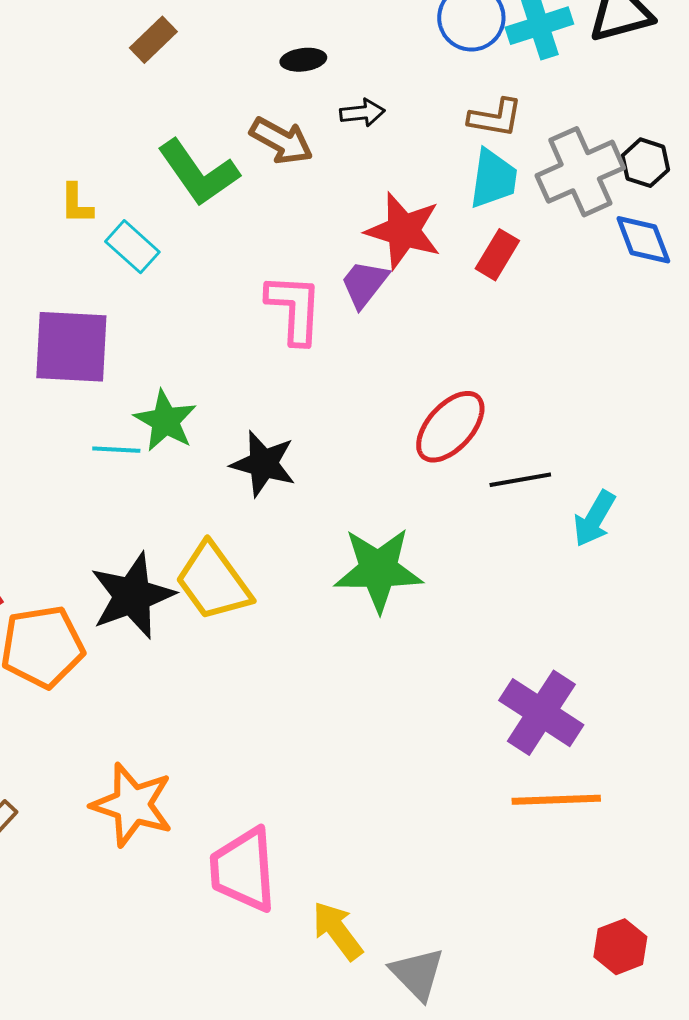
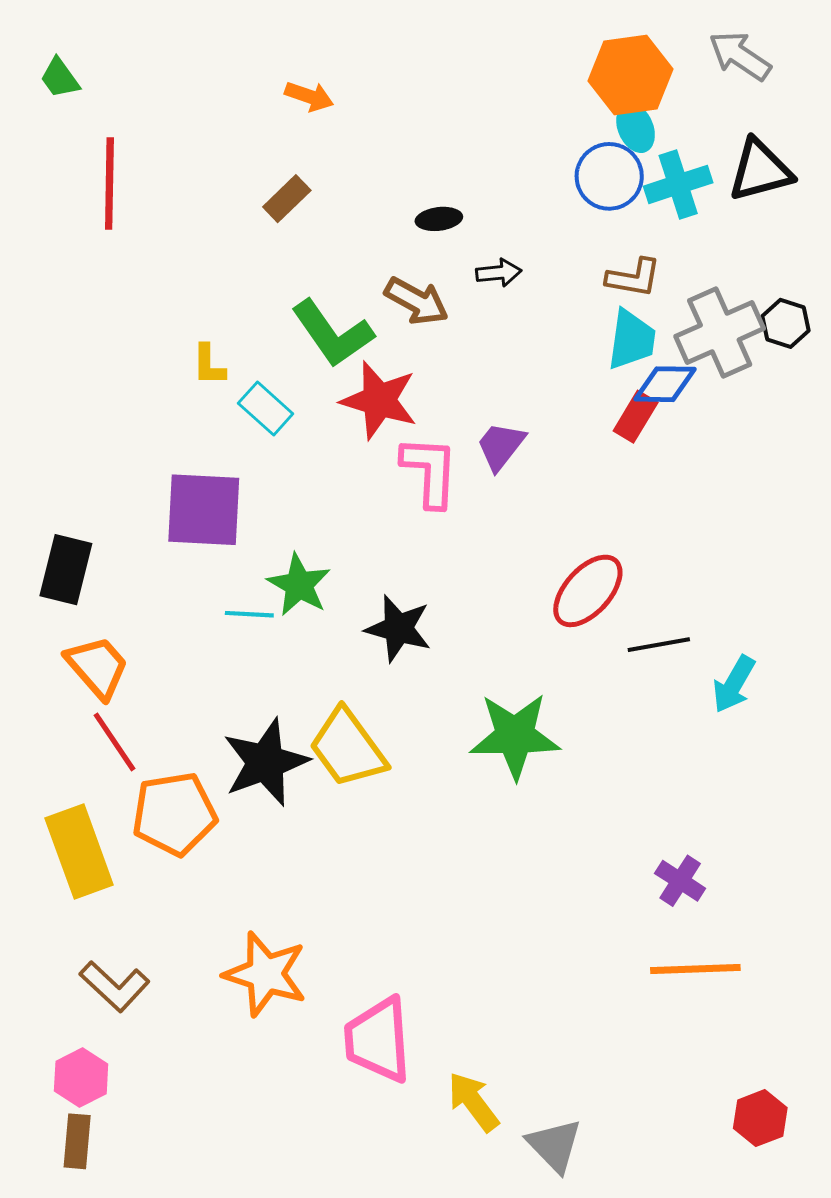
red star: (403, 231) -> (379, 400), moved
blue diamond: (643, 240) -> (665, 384), moved, turned -68
purple cross: (541, 713) -> (680, 881), size x0.6

